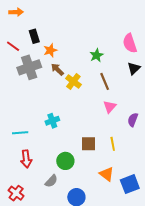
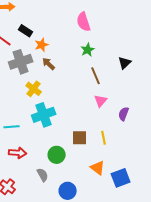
black rectangle: (34, 36) -> (26, 31), turned -40
pink semicircle: (130, 43) -> (84, 22), moved
yellow cross: (73, 81) -> (34, 89), moved
cyan cross: (52, 121) -> (44, 115), size x1.6
red arrow: (26, 159) -> (18, 153), turned -78
gray semicircle: (51, 181) -> (43, 175), turned -72

